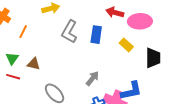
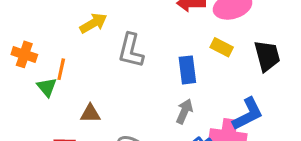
blue rectangle: (96, 35) -> (187, 70), moved
green triangle: (12, 58) -> (47, 87), moved

